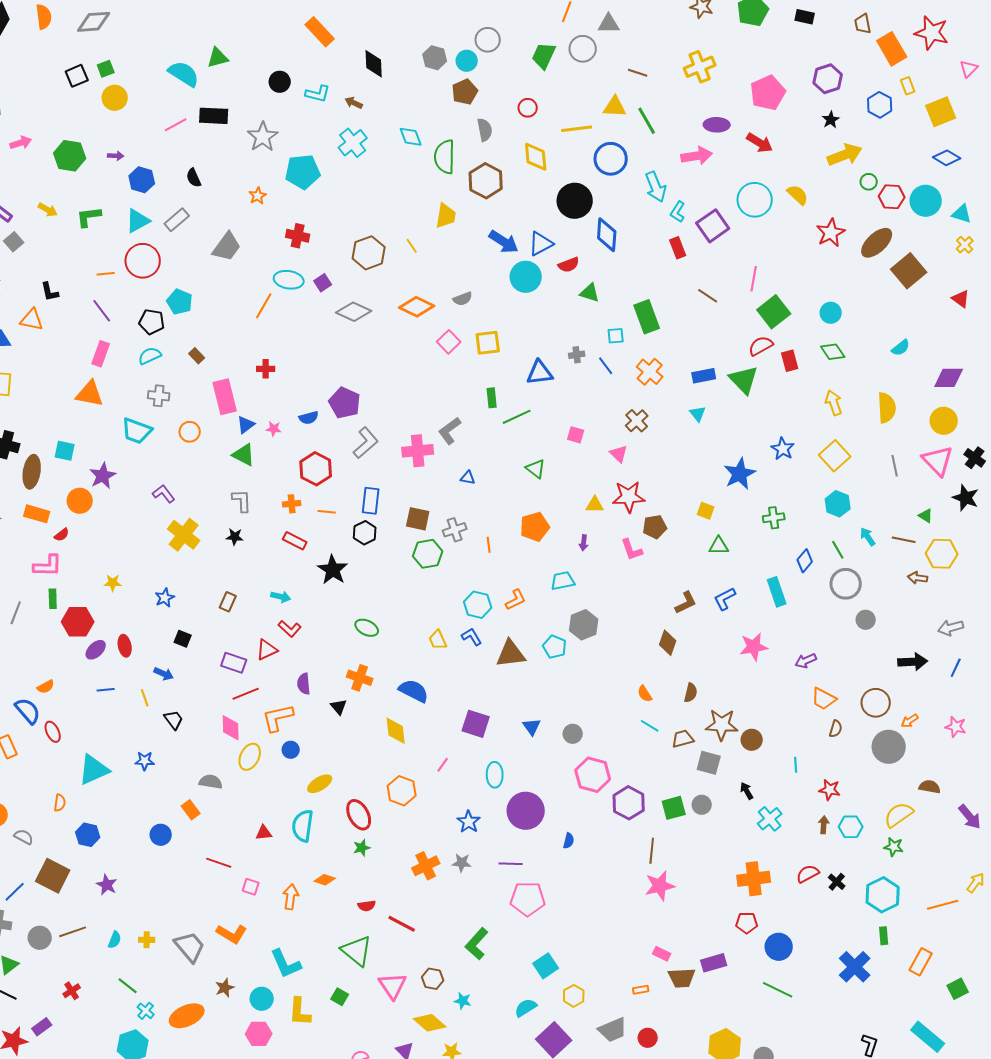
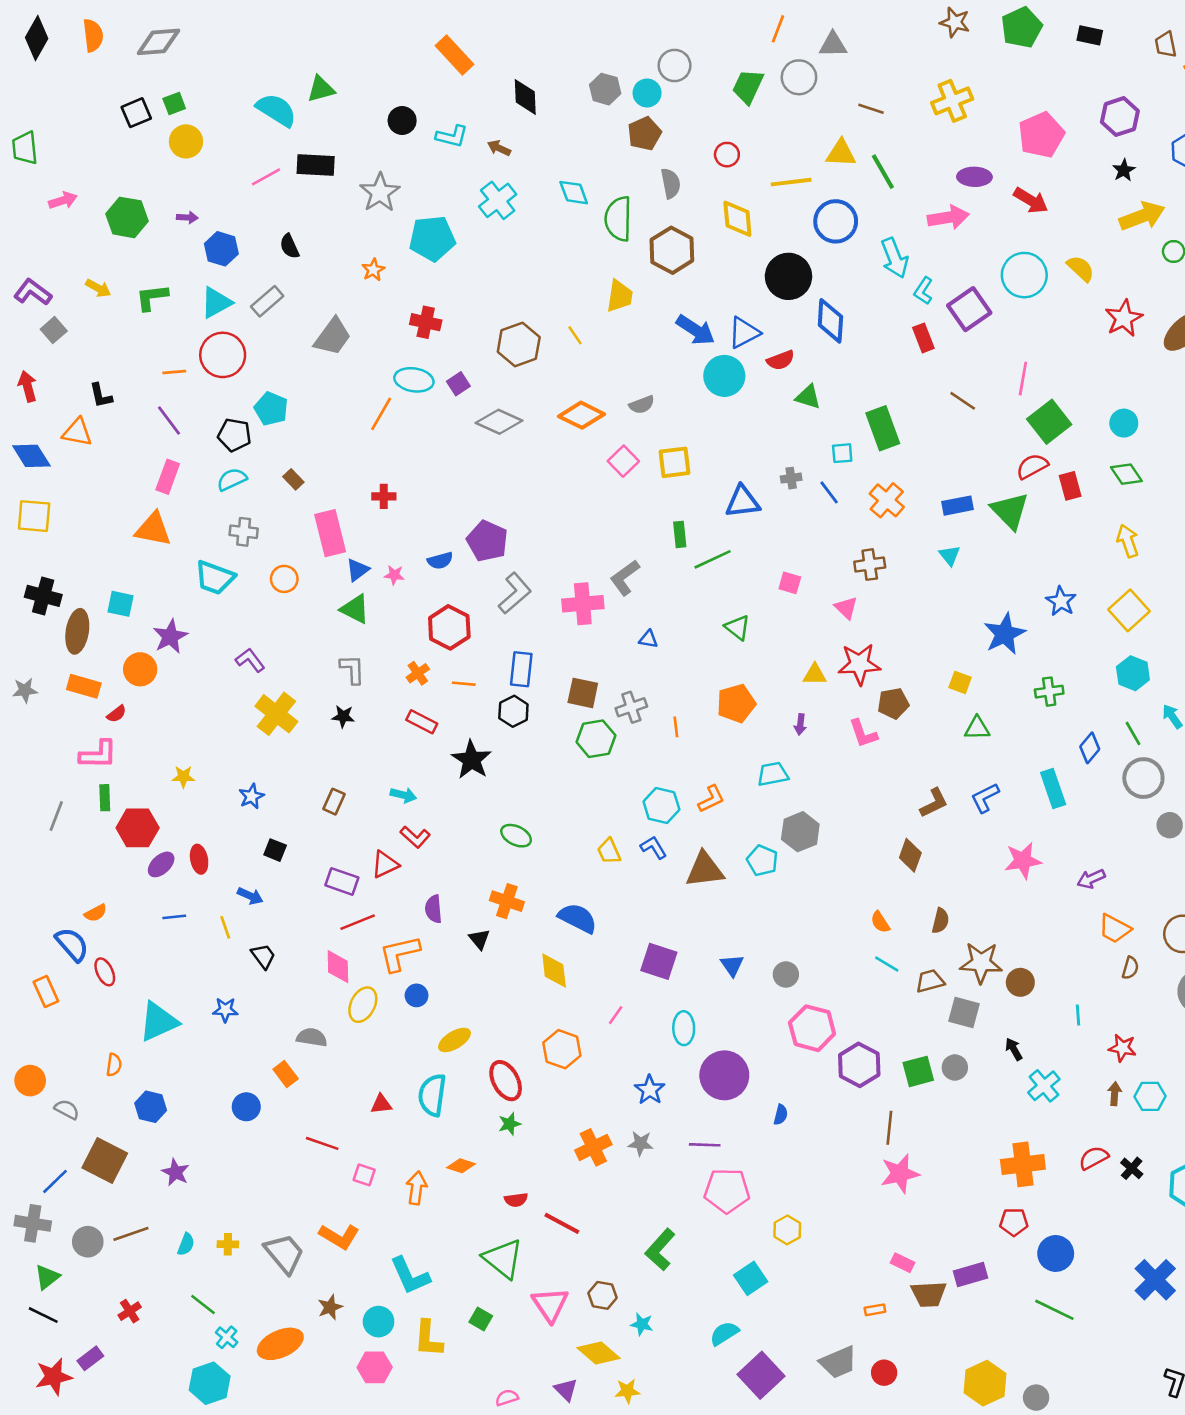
brown cross: (637, 421) -> (870, 565), turned 35
orange cross: (292, 504) -> (418, 673), turned -30
yellow hexagon: (574, 996) -> (787, 1230), moved

